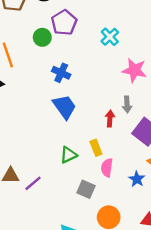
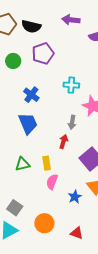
green circle: (42, 37) -> (13, 61), moved
cyan cross: (110, 37) -> (71, 85), moved, turned 35
gray arrow: (127, 104) -> (72, 122), moved
gray square: (86, 189) -> (15, 208), moved

